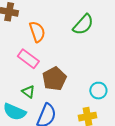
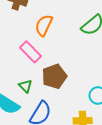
orange semicircle: (37, 32) -> (44, 25), turned -145

